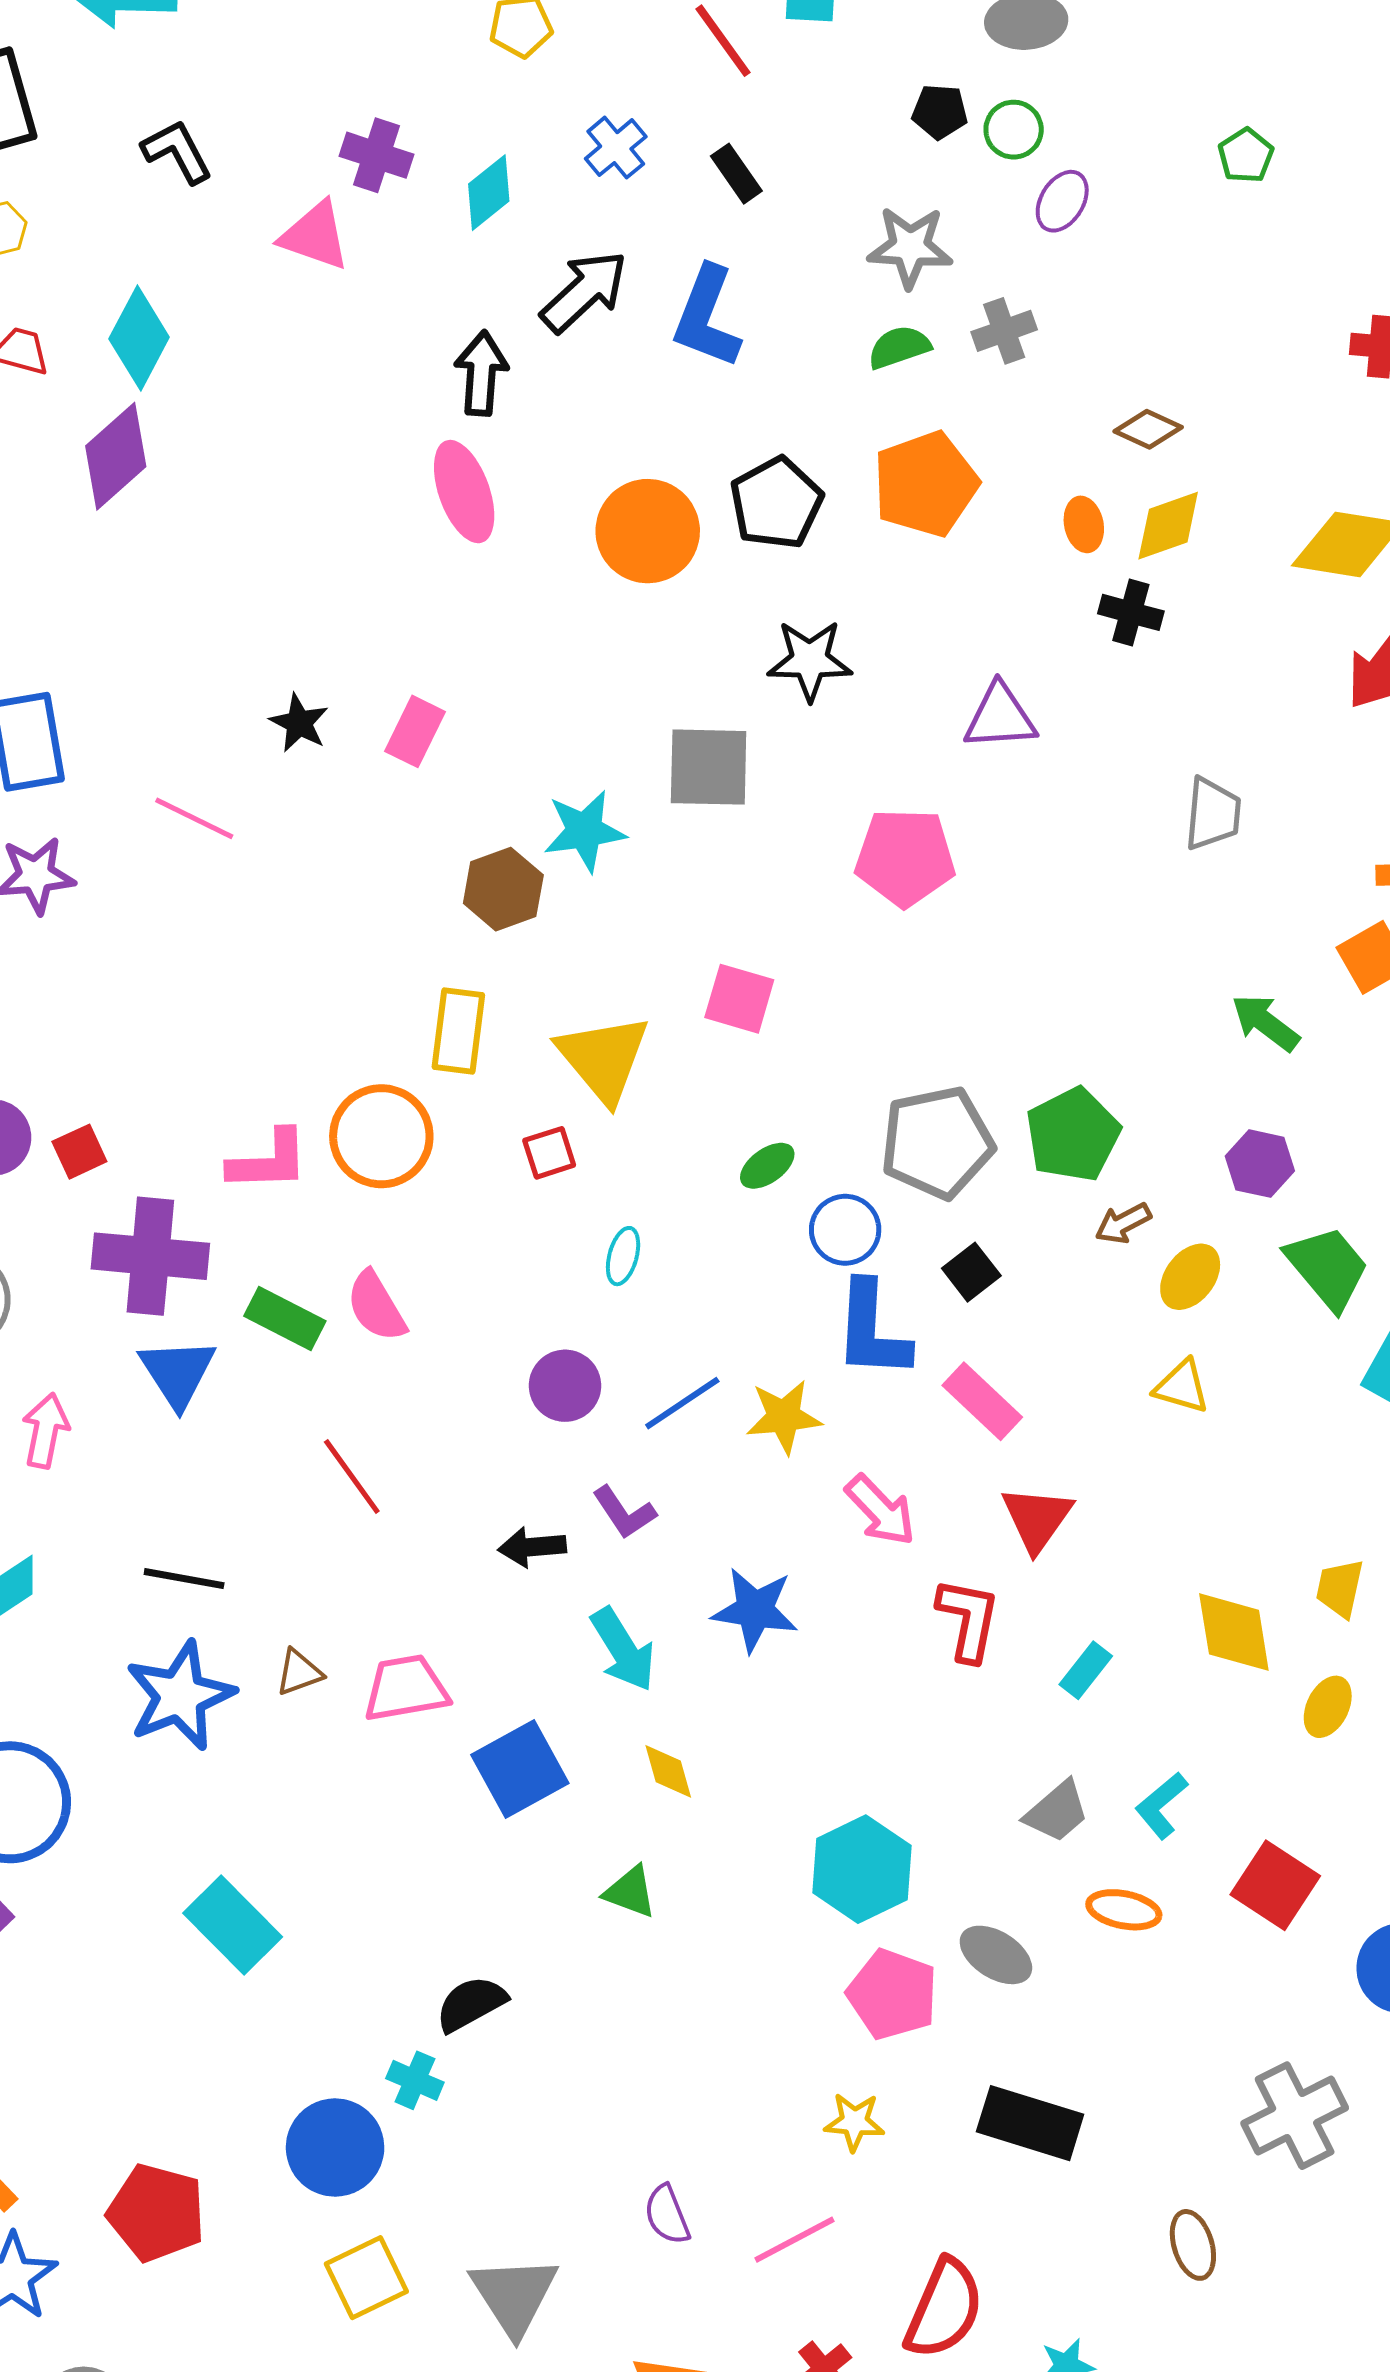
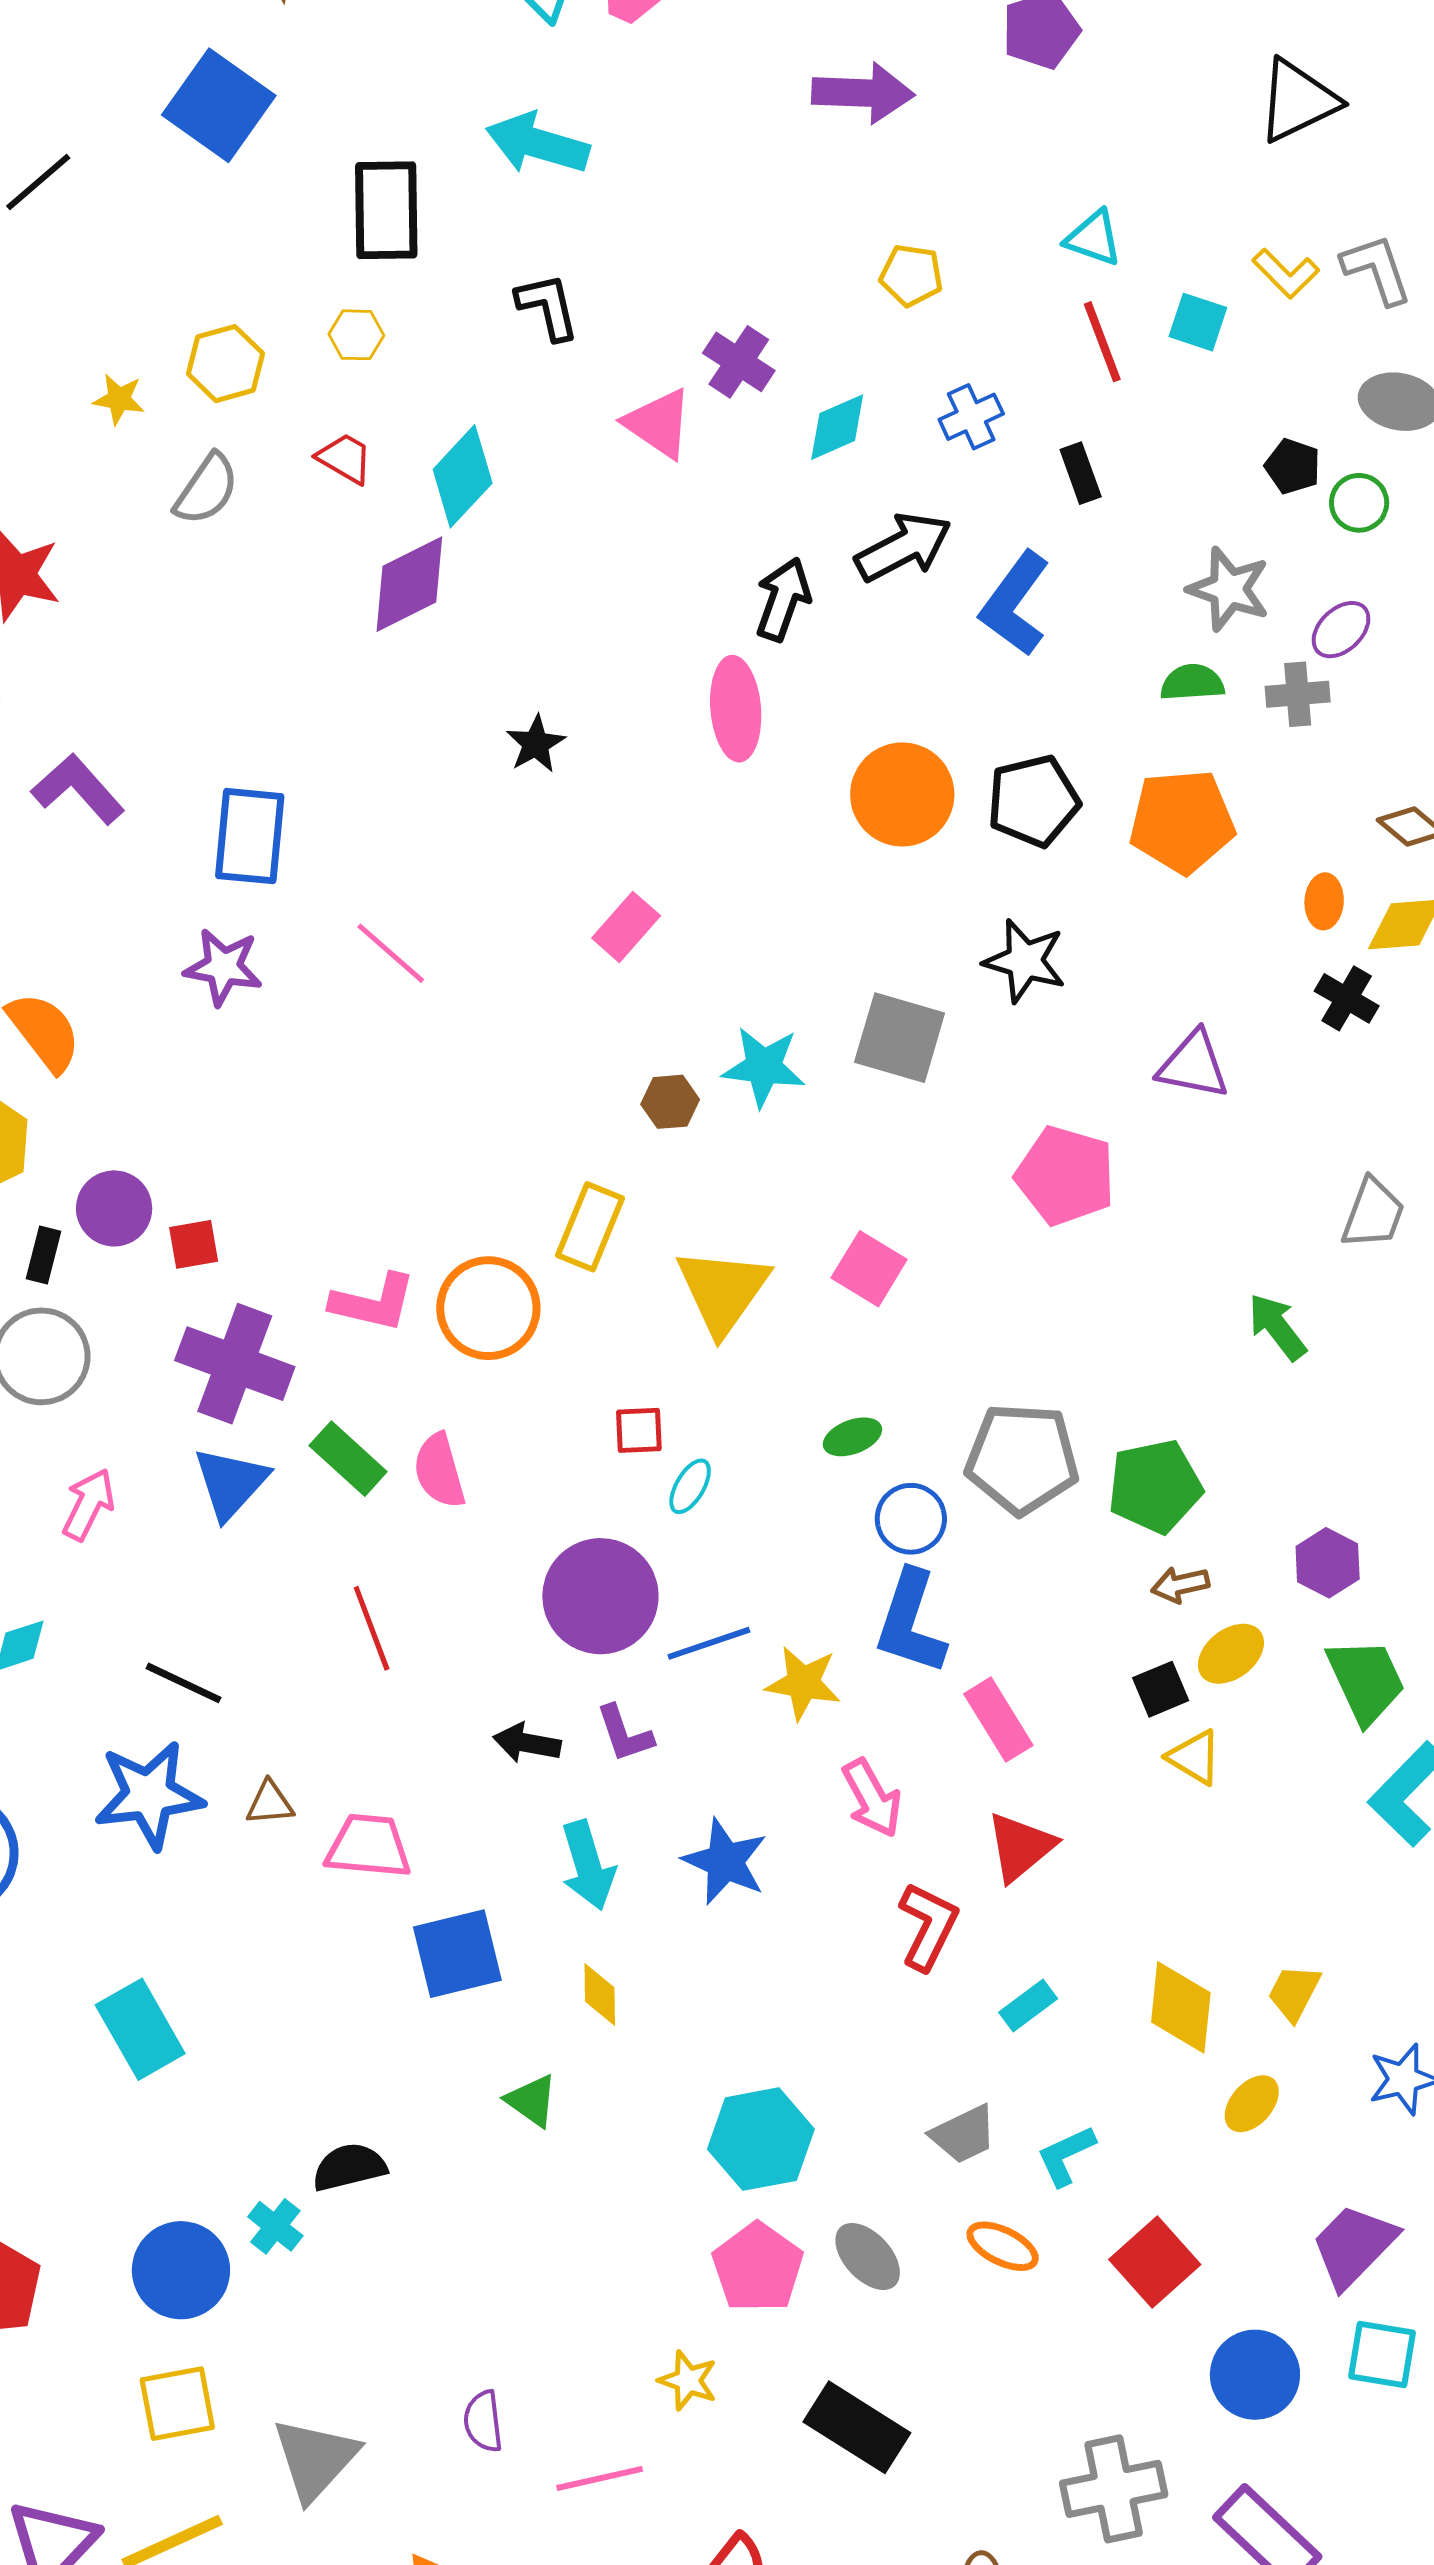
purple ellipse: (1062, 201) -> (1341, 630), moved
black star: (299, 723) -> (536, 744), moved
brown hexagon: (503, 889) -> (670, 1102), size x0.7
green arrow: (1265, 1023) -> (1277, 1327), moved
red square: (549, 1153) -> (639, 1430), moved
black square: (971, 1272) -> (1161, 1689), moved
purple circle: (565, 1386) -> (600, 1596), size x1.6

